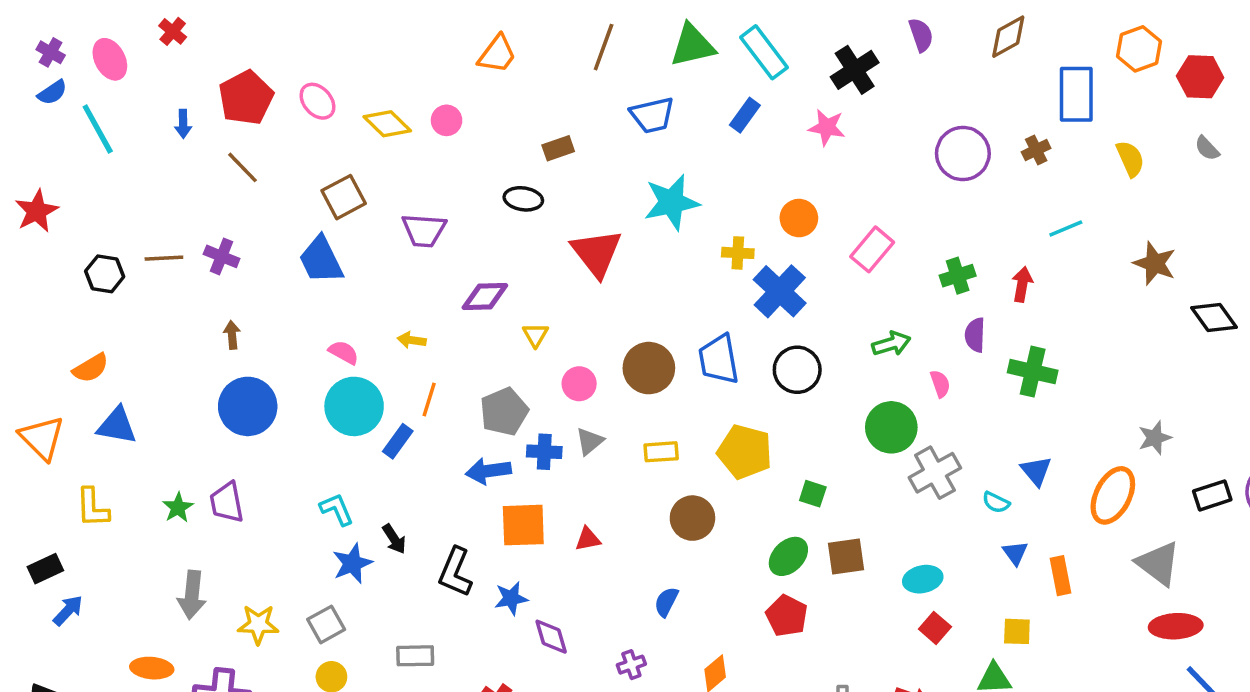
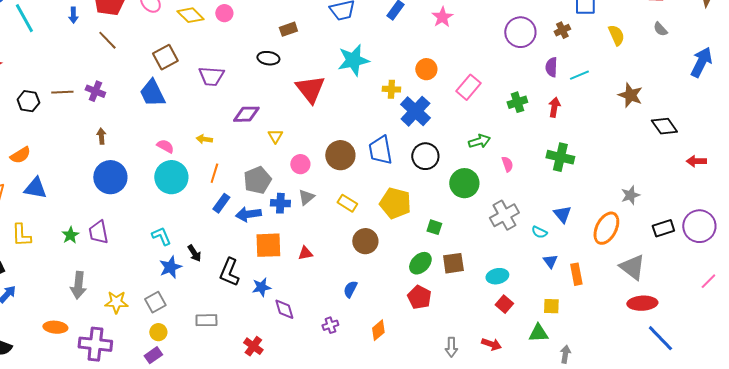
pink star: (827, 127) -> (442, 17), turned 30
purple semicircle: (975, 335) -> (551, 67), moved
green circle: (891, 427) -> (464, 183), moved
blue rectangle: (398, 441) -> (221, 203), moved
yellow rectangle: (661, 452) -> (347, 203), turned 36

